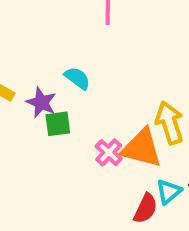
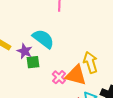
cyan semicircle: (77, 78) -> (43, 39), size x1.6

